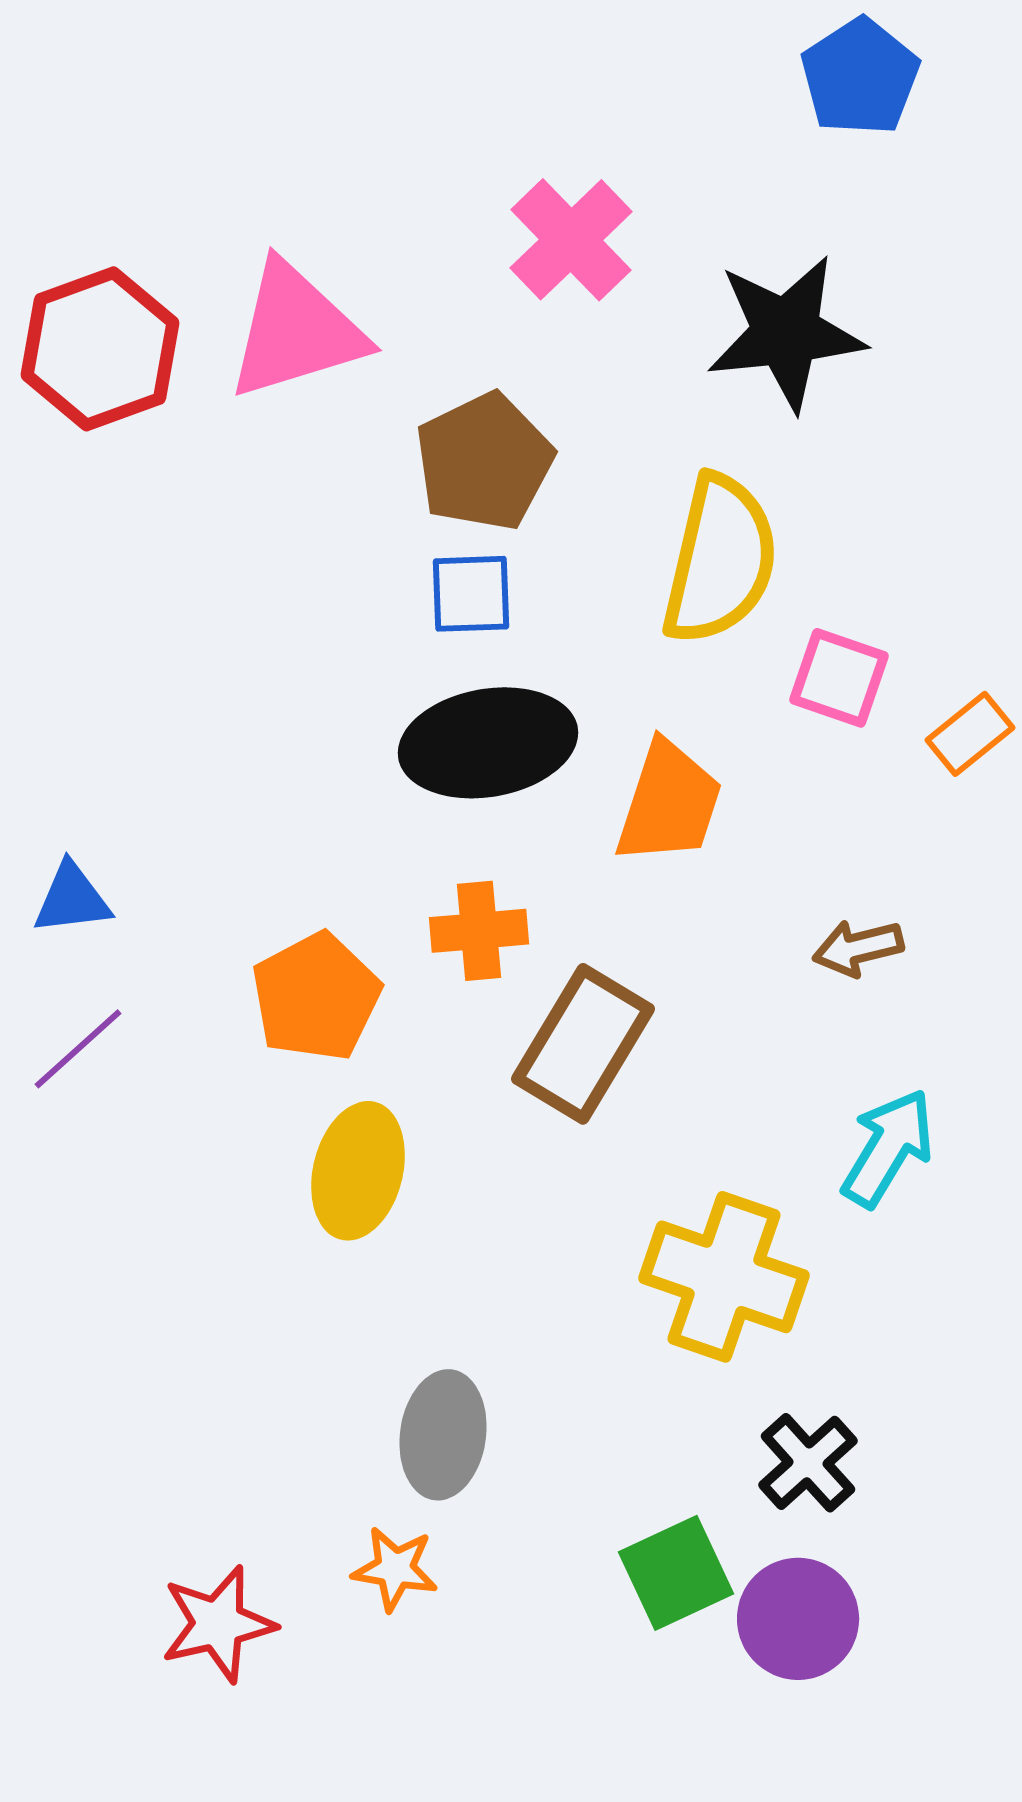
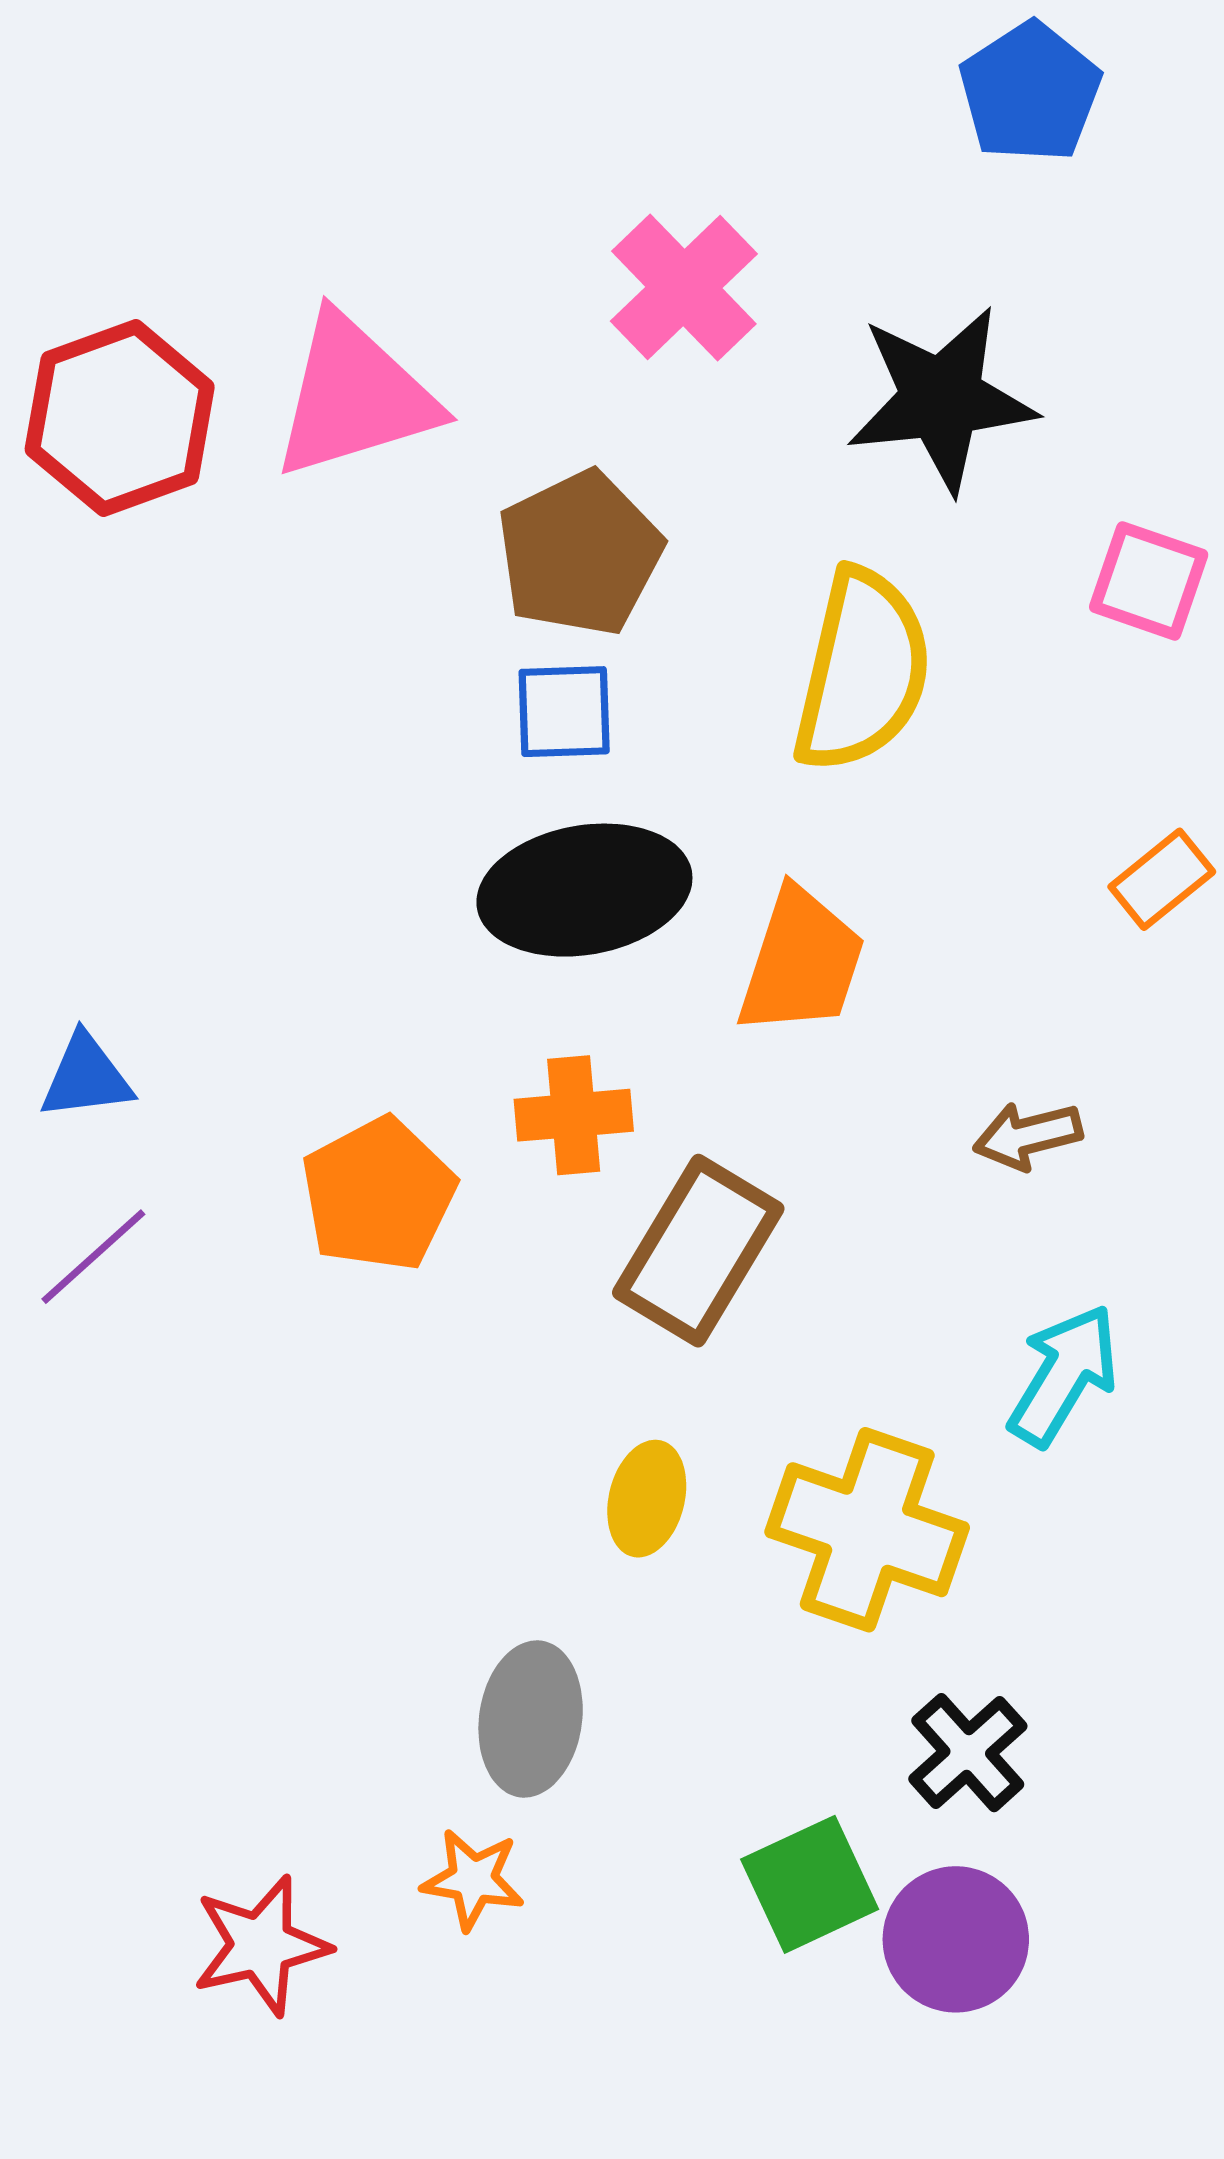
pink square: (839, 678) -> (1149, 581), moved
yellow ellipse: (358, 1171) -> (647, 1499), moved, size x0.7

